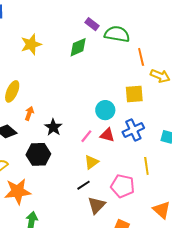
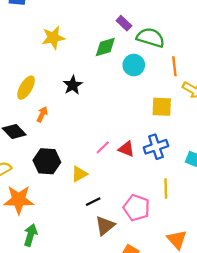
cyan circle: (105, 110) -> (134, 65), moved
black star: (53, 127) -> (73, 85), moved
yellow triangle: (91, 162) -> (79, 174), moved

